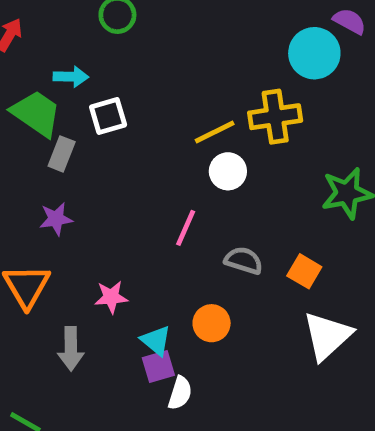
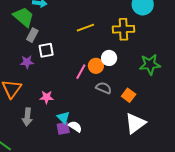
white square: (108, 116) -> (46, 50), moved
yellow line: (215, 132) -> (85, 28), moved
white circle: (228, 171) -> (109, 58), moved
orange circle: (212, 323) -> (96, 66), moved
white semicircle: (180, 393) -> (75, 127), moved, turned -80

